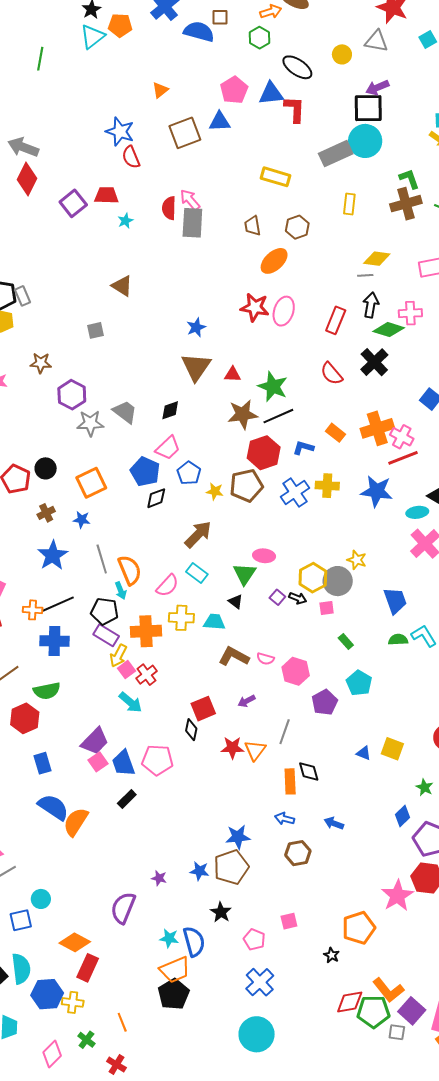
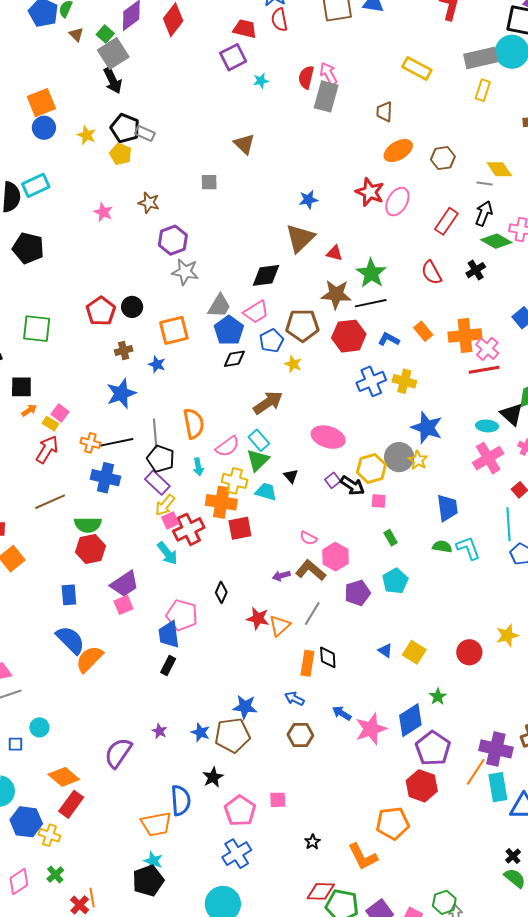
red trapezoid: (106, 195) -> (245, 29), moved
purple square: (73, 203) -> (233, 57), moved
yellow rectangle: (349, 204) -> (483, 90), moved
brown hexagon: (297, 227) -> (443, 158), moved
yellow diamond: (377, 259) -> (499, 169), turned 36
gray rectangle: (22, 296) -> (145, 133), turned -54
black cross: (374, 362) -> (476, 270), size x0.7
black diamond: (170, 410) -> (266, 275), size x1.4
gray trapezoid: (125, 412) -> (219, 306), moved, turned 72
brown pentagon: (246, 486) -> (302, 325), moved
blue star: (377, 491) -> (427, 428), moved
pink ellipse: (264, 556) -> (328, 437), size x1.5
gray line: (102, 559) -> (155, 433), moved
green triangle: (245, 574) -> (258, 460), moved
gray circle: (338, 581) -> (399, 457), moved
cyan arrow: (121, 591) -> (198, 467), moved
black arrow: (298, 598) -> (352, 486), size x1.4
orange cross: (146, 631) -> (221, 502), moved
brown L-shape: (234, 656) -> (311, 570), moved
red cross: (147, 675) -> (189, 529), size x1.4
red square: (203, 709) -> (240, 528), moved
red hexagon: (25, 718) -> (90, 549), moved
blue trapezoid: (123, 763) -> (169, 634), moved
black rectangle: (127, 799) -> (168, 666), moved, turned -30
blue diamond: (403, 816) -> (410, 720), size x1.6
pink star: (397, 896) -> (371, 729), moved
blue square: (21, 920) -> (15, 744), size x0.7
orange pentagon: (359, 928) -> (393, 823), moved
cyan star: (169, 938) -> (153, 861), moved
pink pentagon: (254, 940) -> (240, 811), size x1.4
orange L-shape: (388, 990) -> (363, 857), moved
black pentagon: (174, 994) -> (148, 881), moved
orange line: (122, 1022) -> (92, 898), moved

